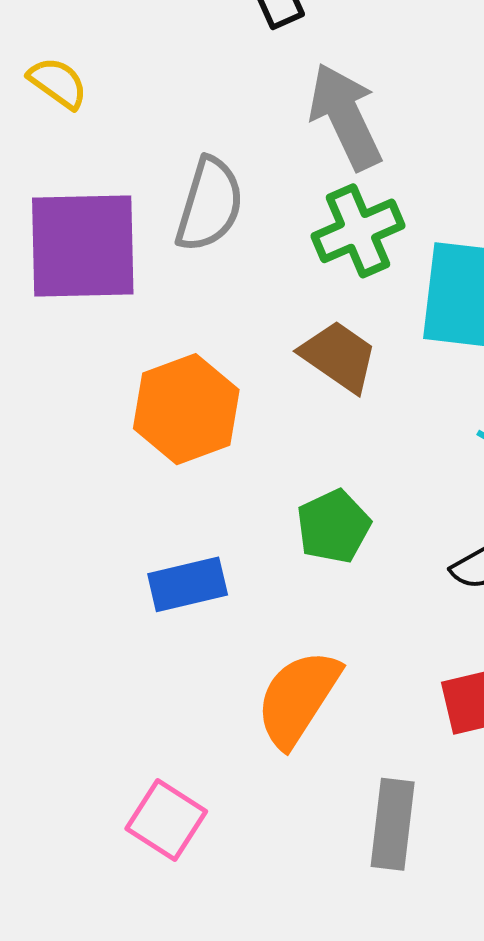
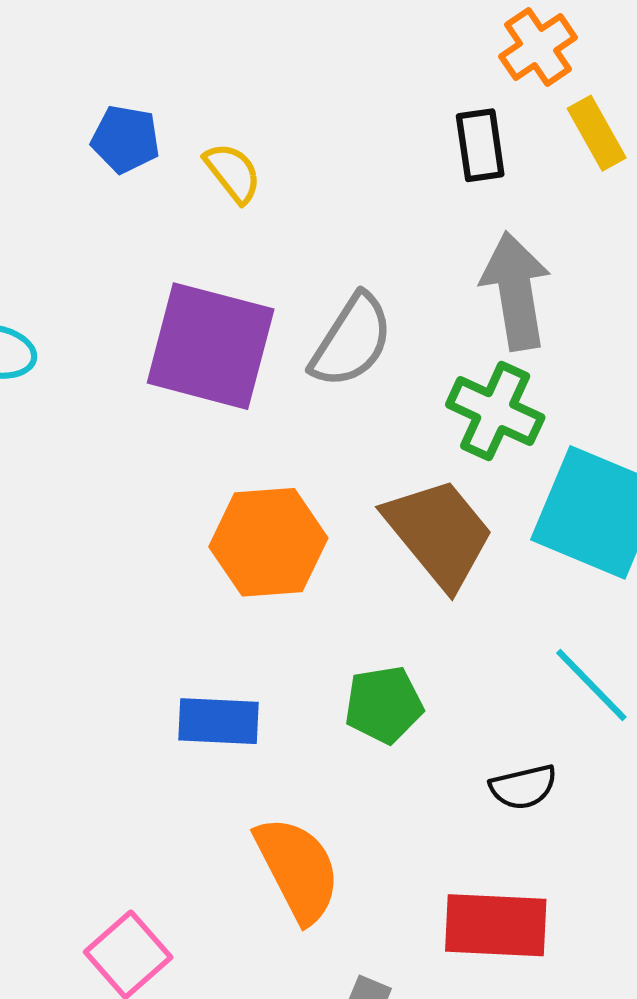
green cross: (358, 231) -> (495, 411), turned 32
brown trapezoid: (339, 356) -> (439, 533), size x1.4
orange semicircle: (298, 698) -> (298, 869), turned 104

